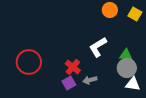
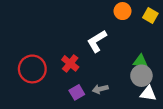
white L-shape: (98, 47) -> (97, 41), moved
red cross: (73, 67) -> (70, 63), moved

